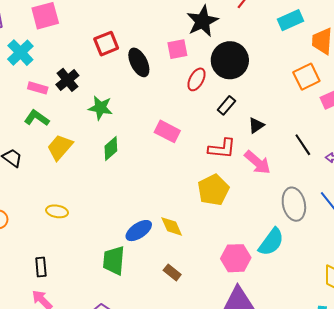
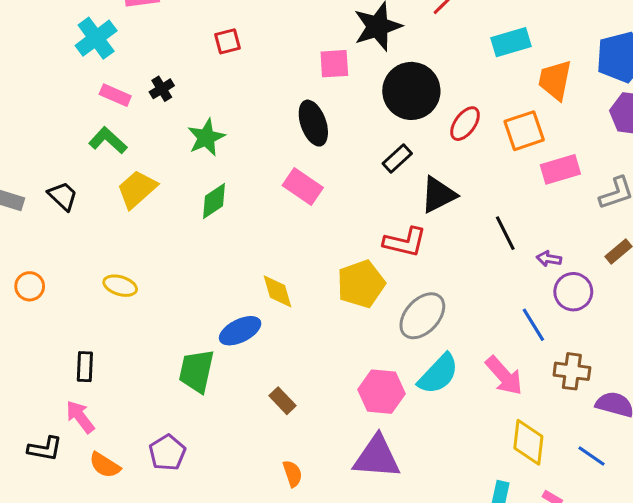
red square: (106, 44) -> (228, 41), size x0.7
black ellipse: (139, 62) -> (313, 123), moved
red ellipse: (196, 79) -> (465, 124), moved
black cross: (67, 80) -> (162, 89), size x0.7
green star: (100, 108) -> (206, 137), turned 30
black triangle: (256, 125) -> (438, 195), size x1.5
red L-shape: (222, 149) -> (405, 242), moved
pink arrow: (257, 162) -> (504, 376), moved
gray ellipse: (294, 204) -> (422, 316), moved, turned 48
yellow diamond: (172, 226) -> (277, 291), moved

